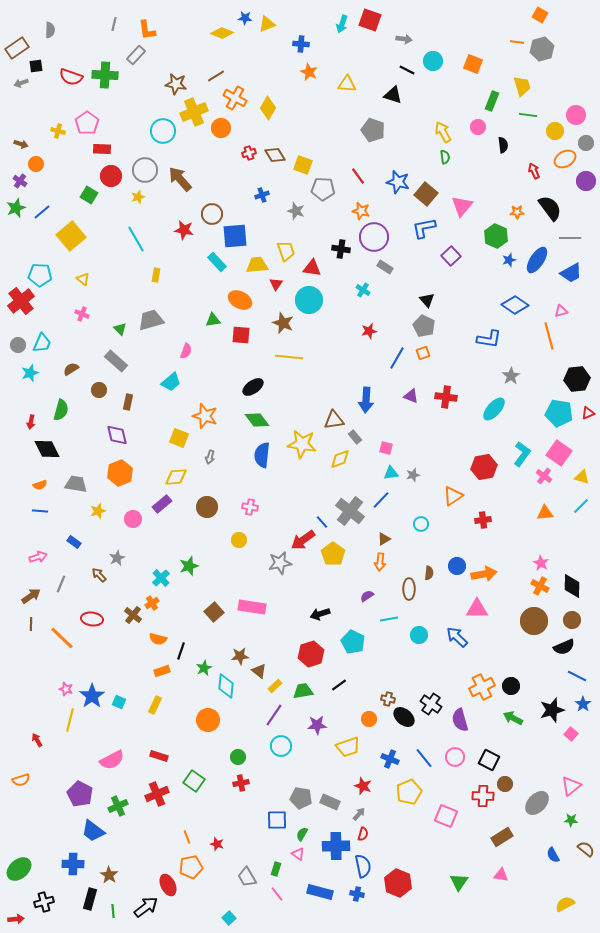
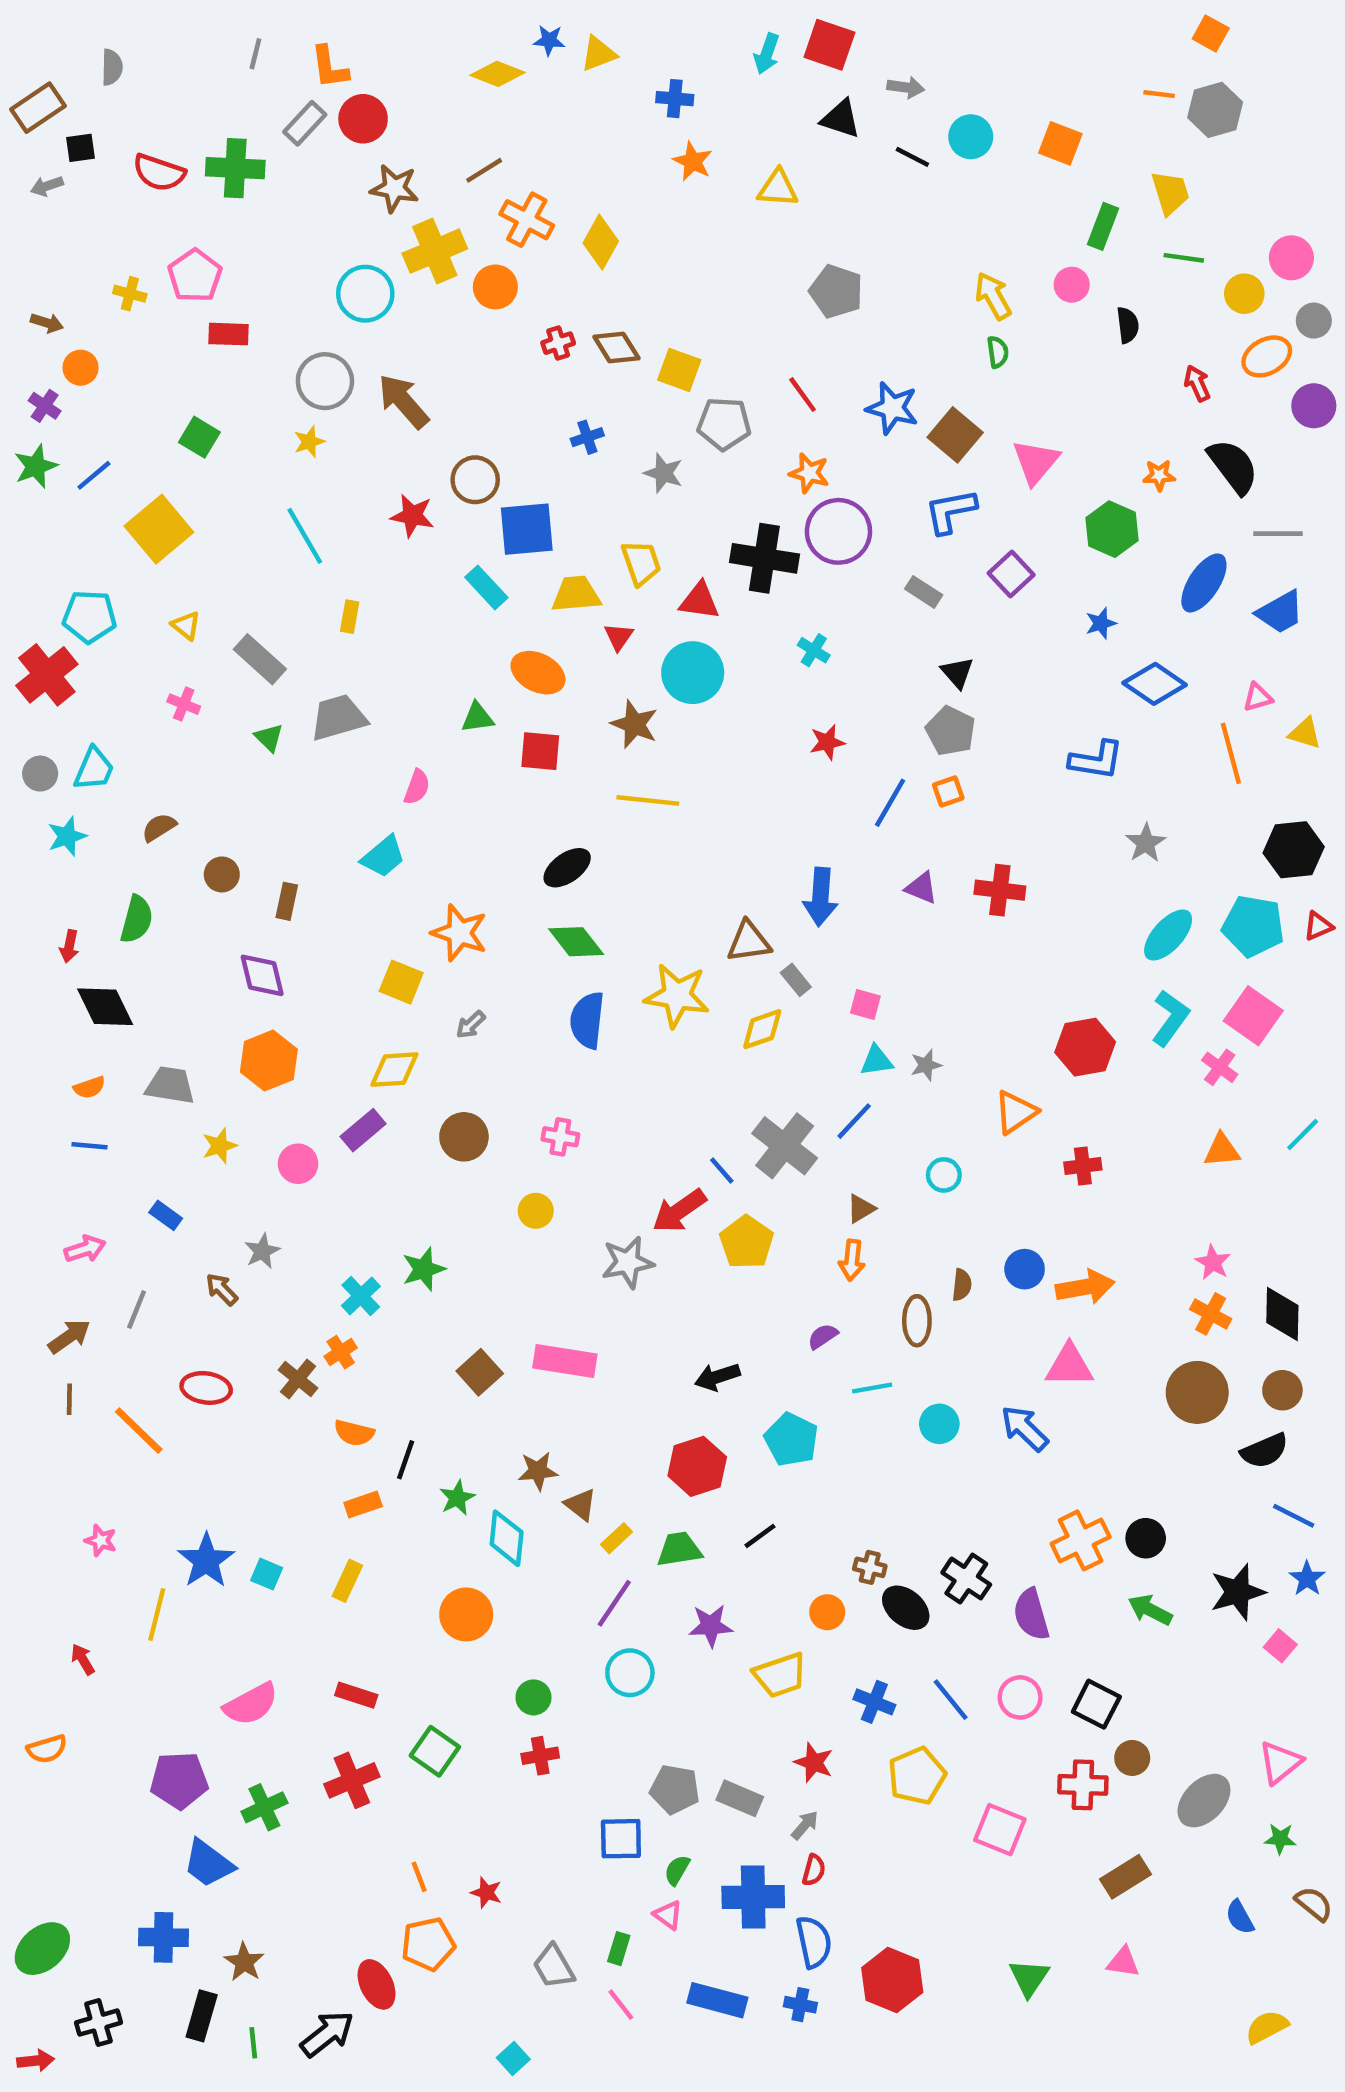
black triangle: (393, 95) -> (841, 119), moved
red circle: (111, 176) -> (363, 119), moved
black cross: (341, 249) -> (764, 558), size x1.6
blue star: (509, 260) -> (1101, 623), moved
gray rectangle: (385, 267) -> (924, 592), moved
gray rectangle: (116, 361) -> (260, 659), moved
cyan ellipse: (494, 409) -> (1168, 935), moved
gray arrow: (210, 457) -> (471, 1025), turned 32
yellow triangle: (582, 477) -> (1305, 733), moved
pink star: (66, 689) -> (101, 1540), moved
purple pentagon: (80, 794) -> (179, 1780), turned -30

